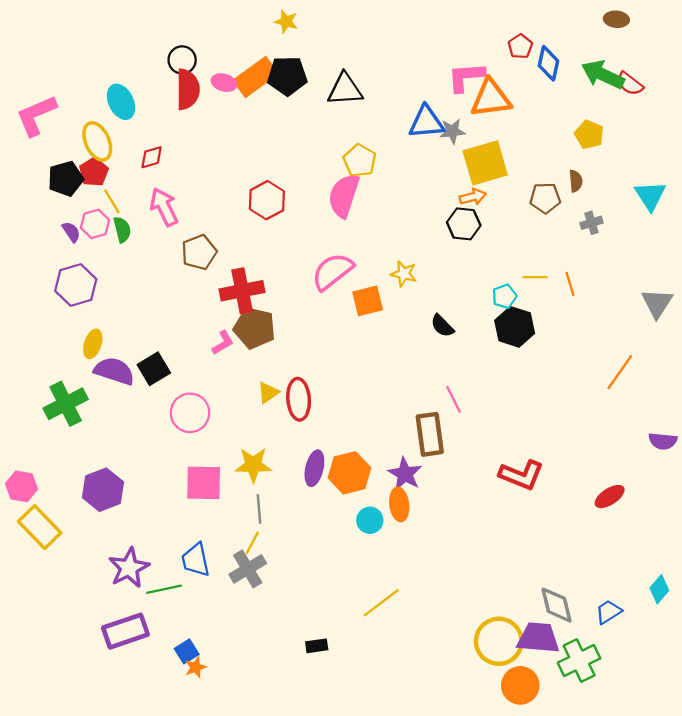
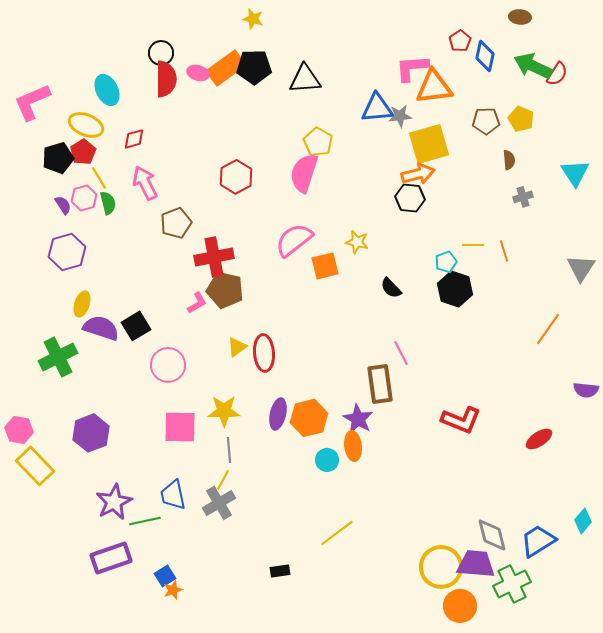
brown ellipse: (616, 19) -> (520, 17), moved
red semicircle: (630, 84) -> (557, 74), turned -95
yellow ellipse: (97, 141) -> (86, 125), turned -44
orange arrow: (473, 197) -> (418, 174), size x1.4
brown pentagon: (545, 198) -> (486, 121), moved
blue trapezoid: (608, 612) -> (538, 541), size x1.5

